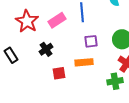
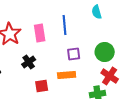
pink rectangle: (57, 20) -> (40, 33), turned -66

